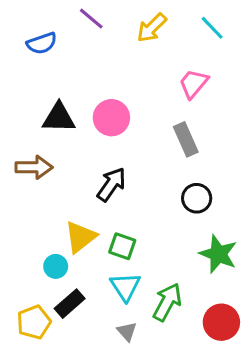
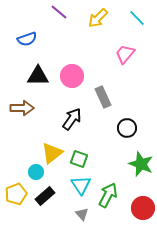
blue semicircle: (42, 43) -> (27, 39), moved
gray rectangle: (186, 139) -> (103, 97), moved
yellow pentagon: (34, 322) -> (16, 194), moved

